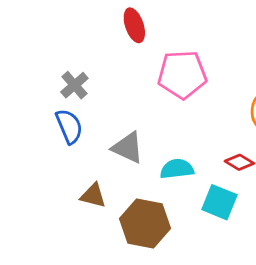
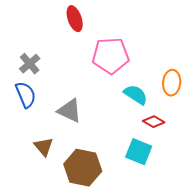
cyan semicircle: (177, 169) -> (136, 95), moved, turned 40
brown triangle: (93, 196) -> (44, 147), turned 35

